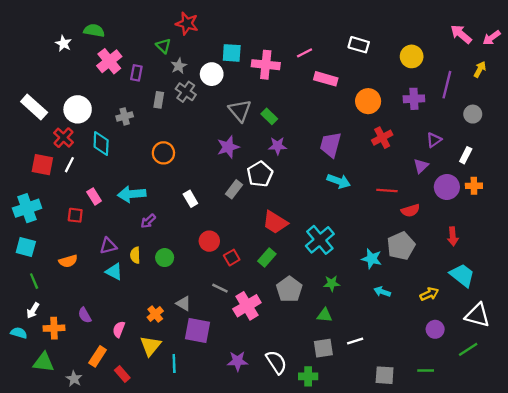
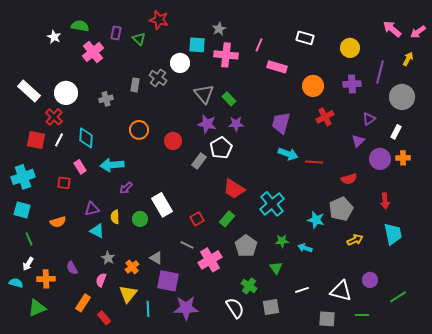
pink line: (305, 53) -> (259, 45), turned -40
gray star: (179, 66) -> (219, 29), moved
purple rectangle: (136, 73) -> (116, 33), moved
gray circle: (473, 114) -> (402, 97), size x1.6
cyan diamond: (101, 143) -> (86, 138), moved
purple star: (228, 147) -> (207, 124), moved, turned 30
red line: (387, 191) -> (314, 162), moved
white rectangle: (190, 199) -> (162, 205), moved, size x1.6
red circle: (209, 241) -> (173, 141), moved
cyan trapezoid: (462, 275) -> (393, 234), turned 40
cyan arrow: (382, 292) -> (305, 248), moved
yellow arrow: (429, 294) -> (355, 240), moved
green triangle: (325, 315) -> (276, 268), turned 48
white triangle: (477, 315) -> (341, 291), moved
gray square: (323, 348) -> (271, 307), moved
purple star: (238, 361) -> (186, 308), moved, size x1.4
green triangle: (43, 362) -> (37, 308), turned -30
green cross: (308, 376) -> (249, 286), moved, turned 35
gray star: (74, 379) -> (108, 258), moved

